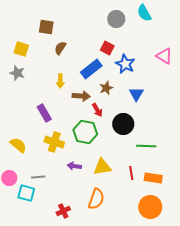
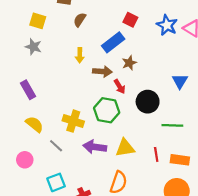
blue star: (125, 64) -> (167, 25), moved
blue triangle: (136, 94) -> (180, 81), moved
purple rectangle: (44, 113) -> (28, 90), moved
purple arrow: (74, 166) -> (95, 147), size x1.5
gray line: (38, 177) -> (56, 146), moved, turned 48
cyan square: (26, 193) -> (56, 182), moved, turned -36

